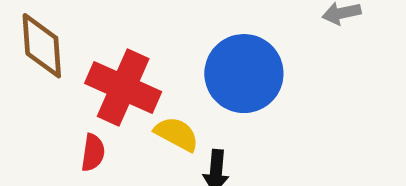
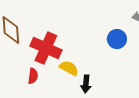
blue circle: (244, 74) -> (117, 39), moved, size x0.6

